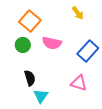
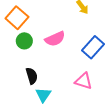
orange square: (30, 21) -> (17, 18), moved
pink semicircle: (52, 43) -> (55, 39), turned -36

